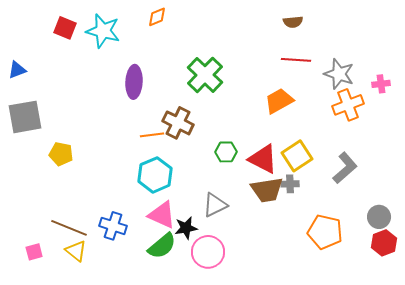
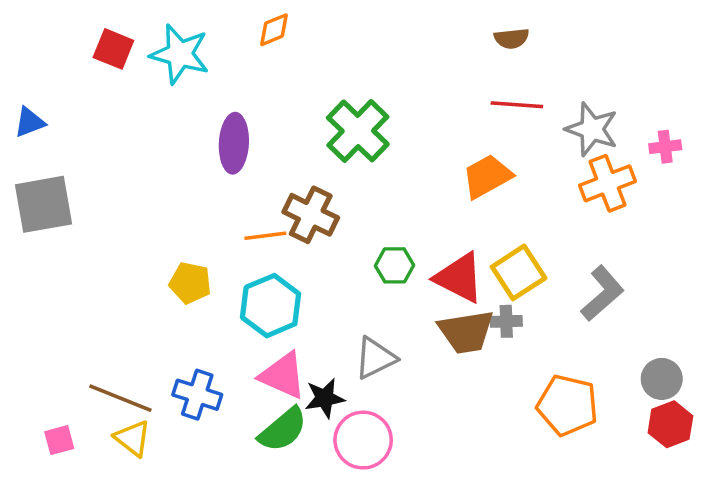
yellow pentagon: (61, 154) -> (190, 283), moved

